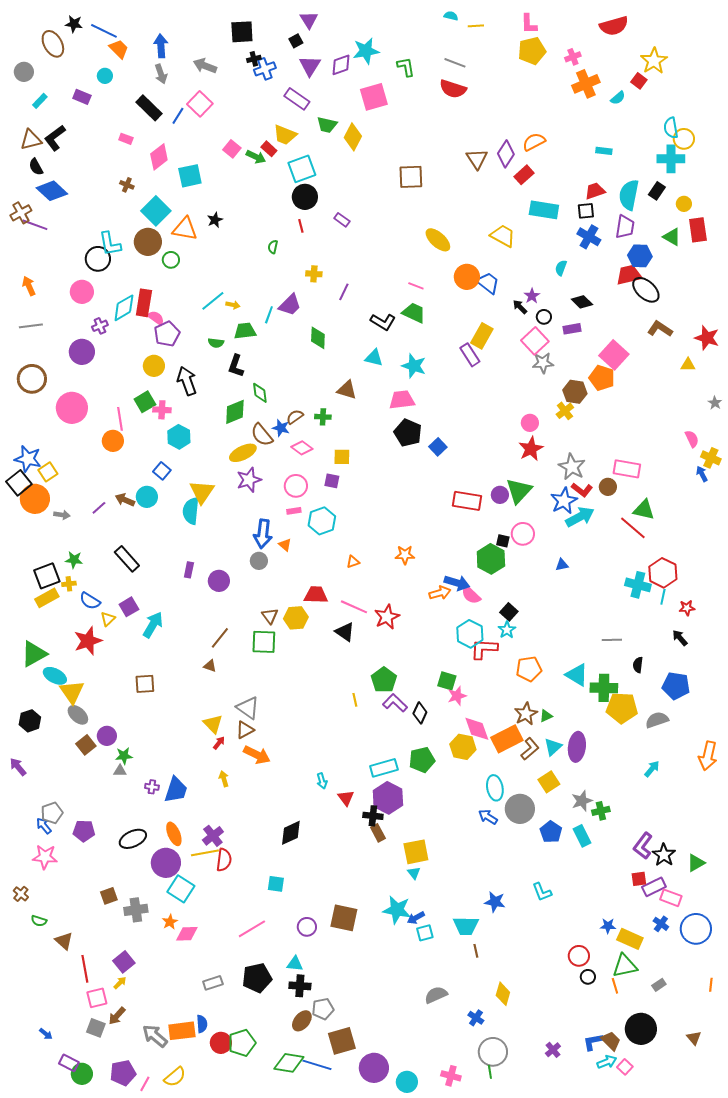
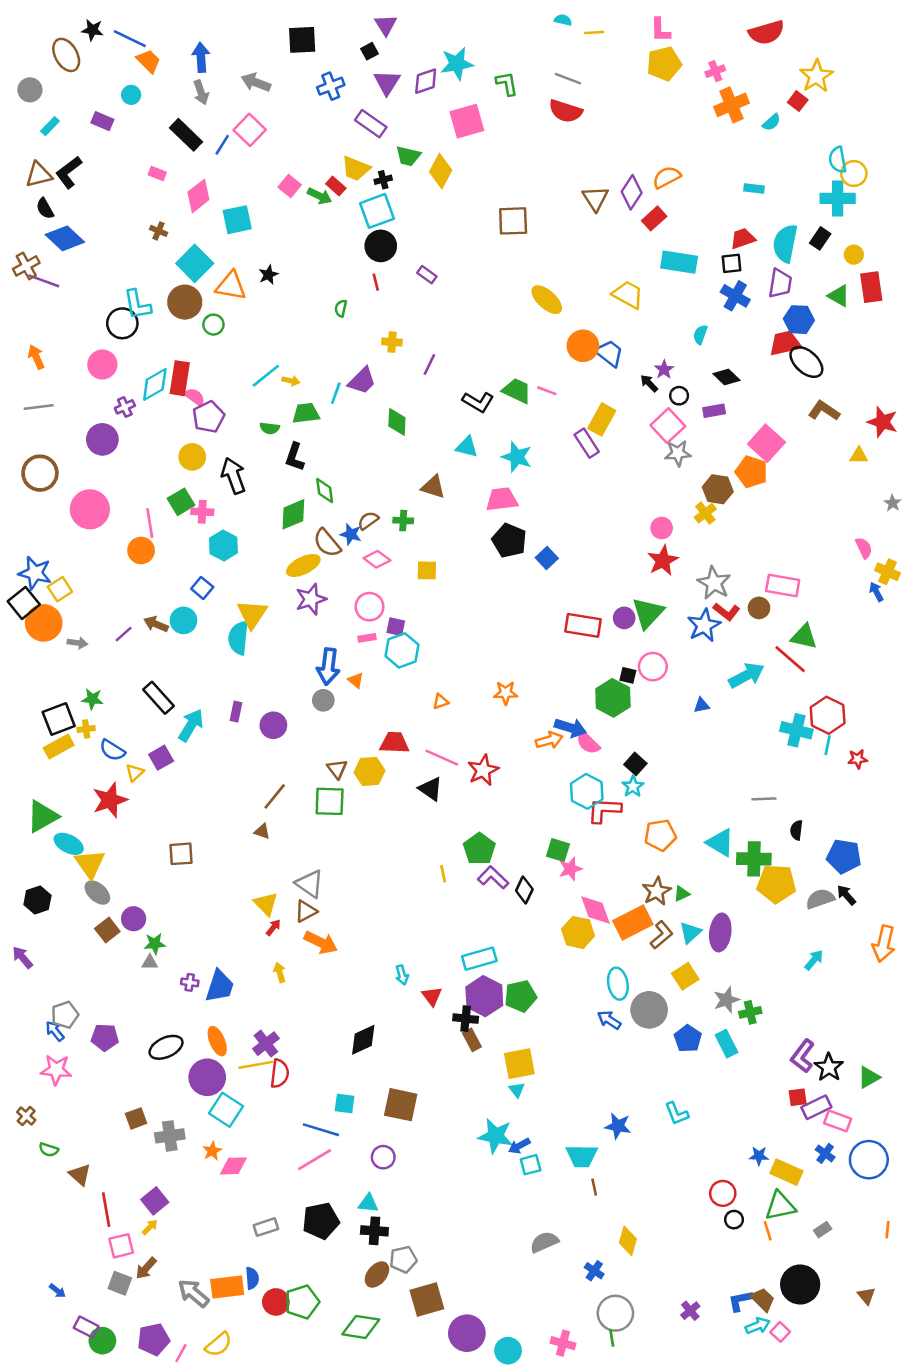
black cross: (254, 59) -> (383, 180), moved
pink line: (416, 286) -> (547, 391), moved
purple square: (332, 481) -> (396, 627), moved
cyan arrow: (580, 517) -> (746, 675), moved
cyan arrow: (153, 625) -> (191, 725), moved
black arrow: (680, 638) -> (846, 895), moved
green pentagon: (422, 760) -> (521, 996), moved
brown square: (344, 918) -> (401, 1105), moved
blue line: (317, 1065) -> (321, 1130), moved

